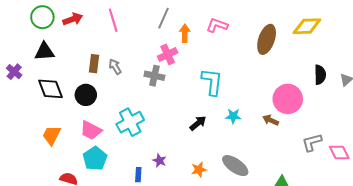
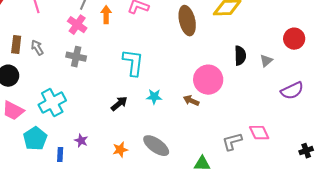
brown ellipse: (267, 39) -> (187, 21), turned -32
pink cross: (168, 55) -> (77, 25), moved, turned -30
gray L-shape: (312, 142) -> (232, 142), moved
cyan pentagon: (95, 159) -> (35, 139), moved

